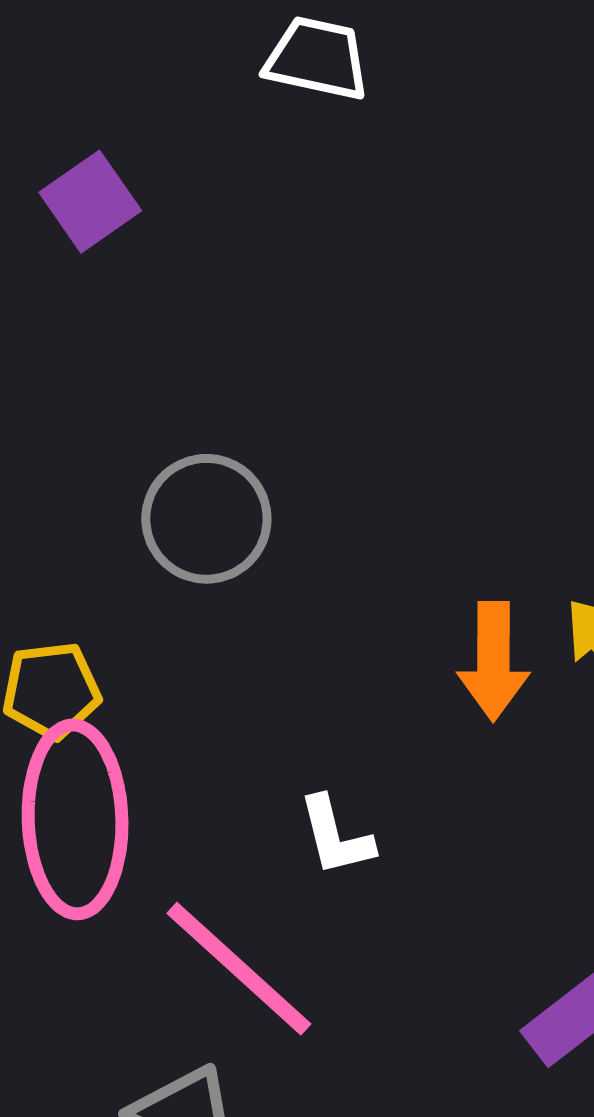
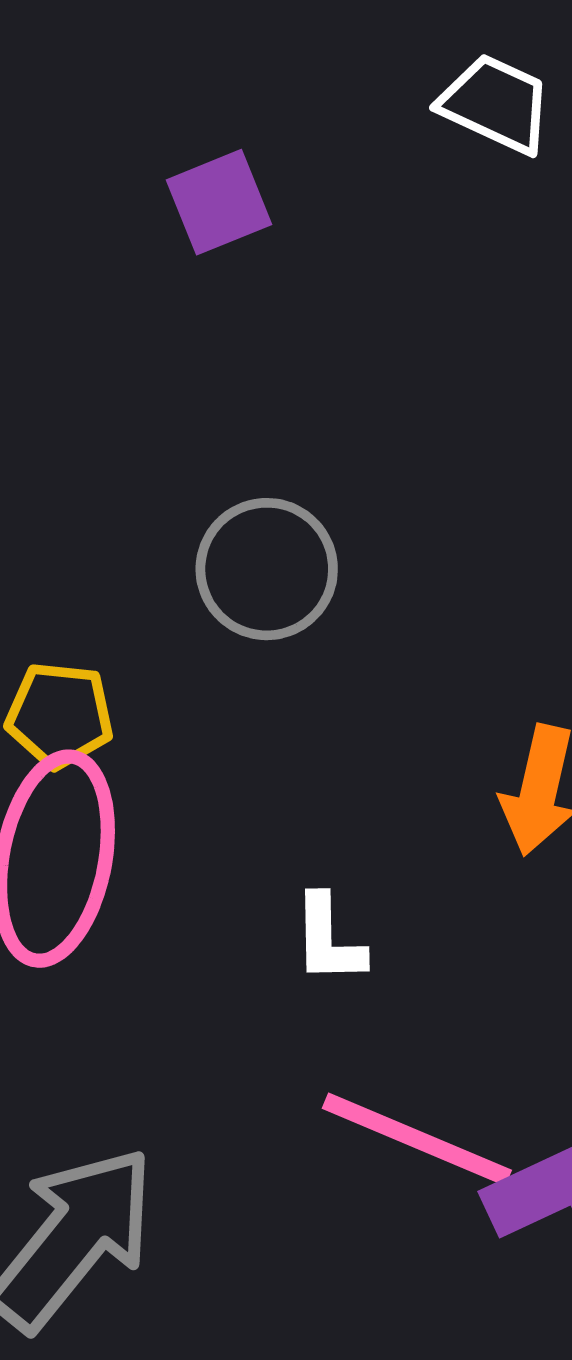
pink line: (239, 969) -> (417, 1139), moved, turned -32

